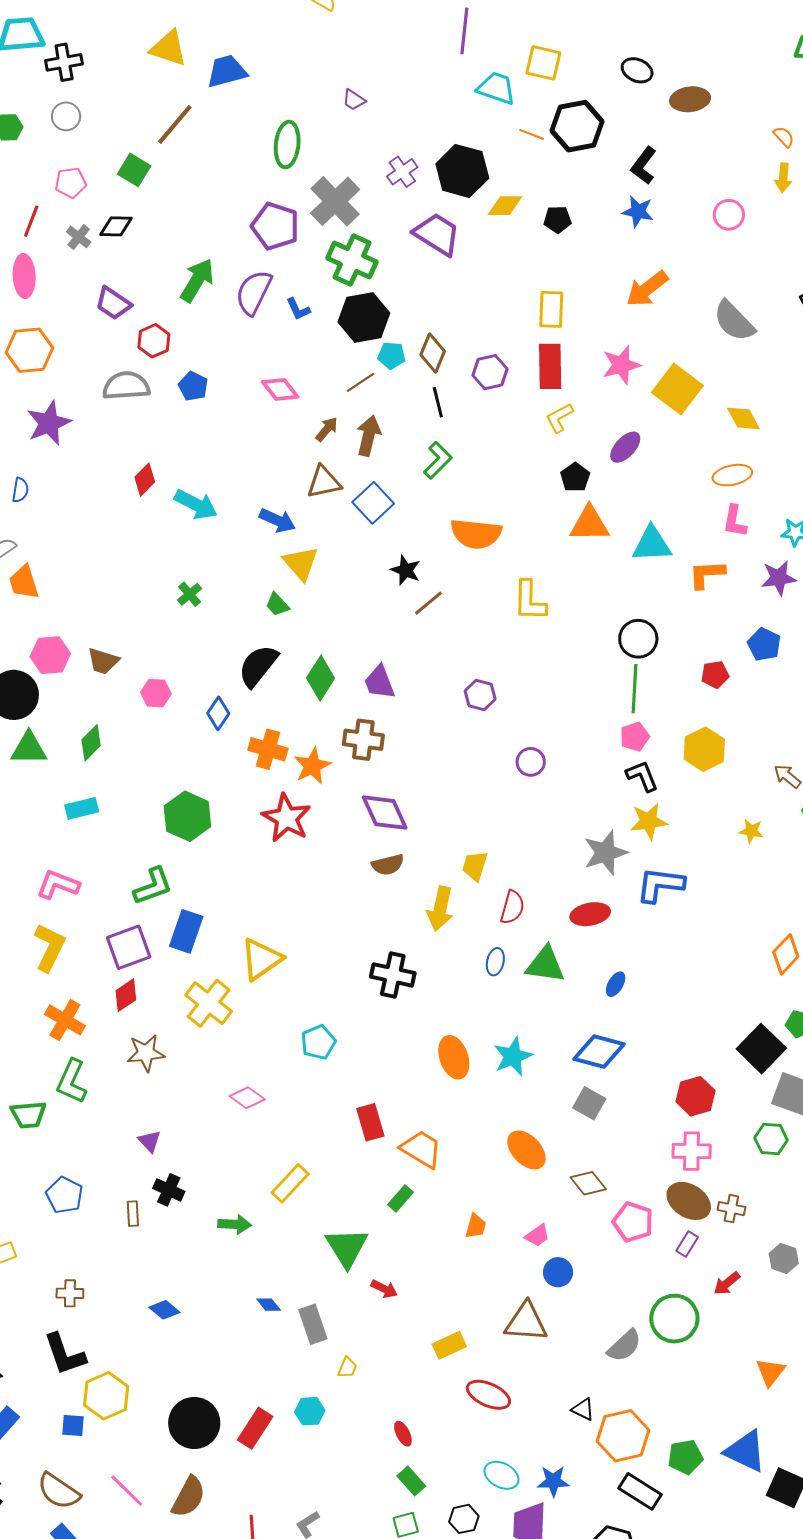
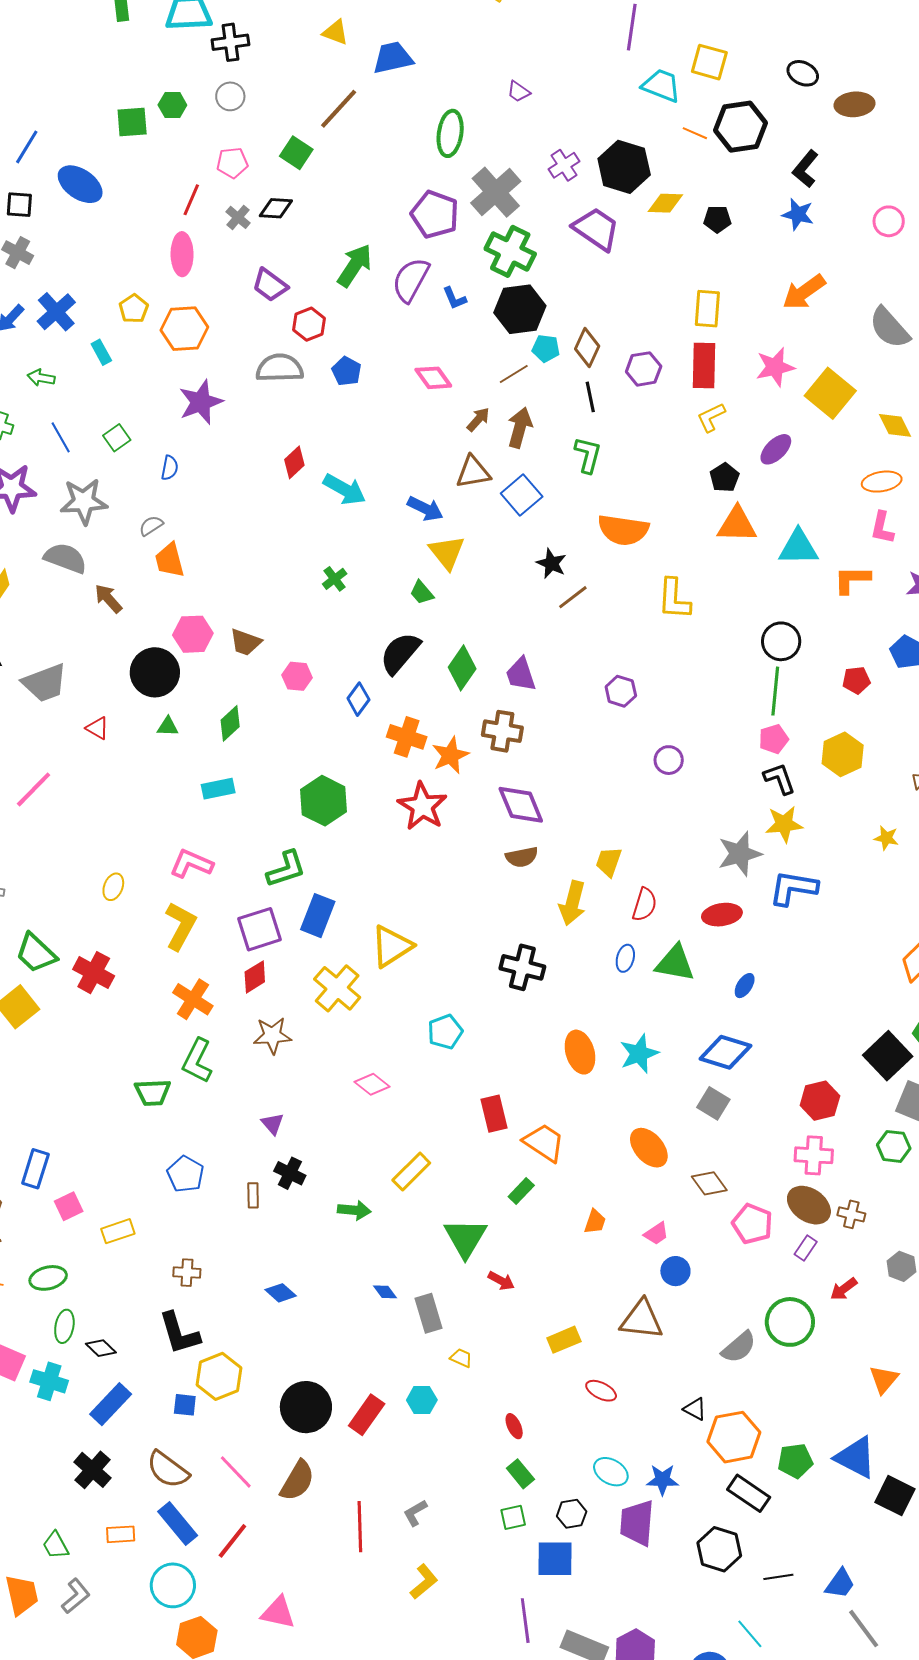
yellow triangle: (169, 48) -> (336, 32), size x0.7
green L-shape: (438, 460) -> (588, 455), turned -33
green triangle: (29, 748) -> (168, 727), size x0.6
yellow trapezoid: (347, 1368) -> (461, 1358), turned -90
red ellipse: (488, 1395) -> (601, 1391), size x0.7

